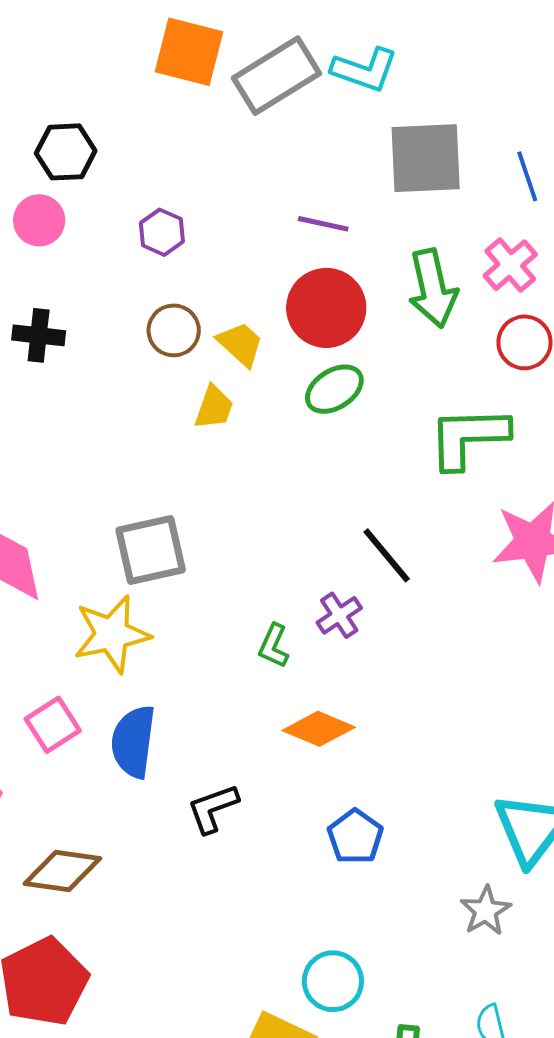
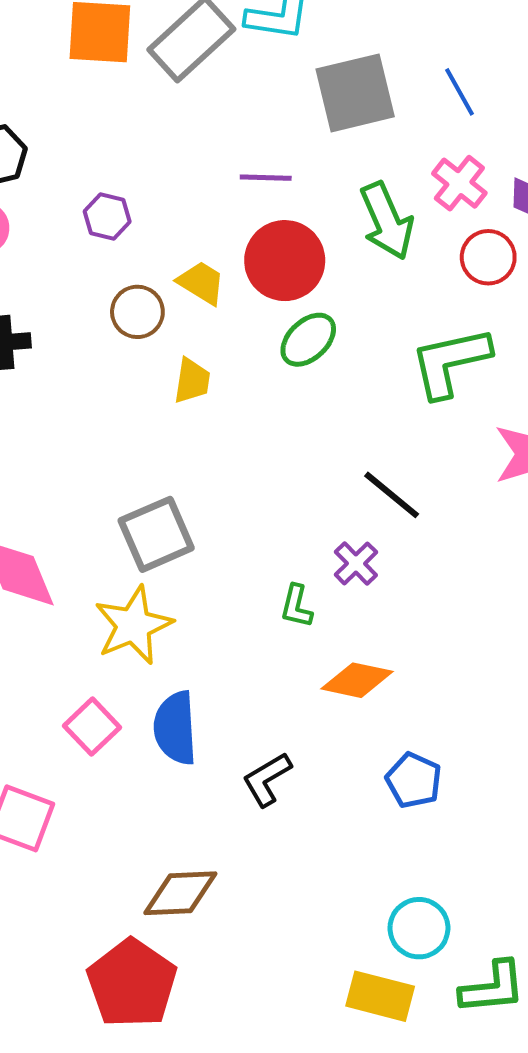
yellow trapezoid: (240, 344) -> (201, 283), moved
brown diamond: (62, 871) -> (180, 893), moved

